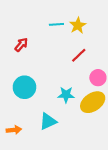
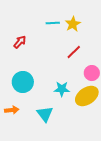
cyan triangle: (48, 121) -> (45, 114), turned -42
orange arrow: (14, 130) -> (12, 110), moved

